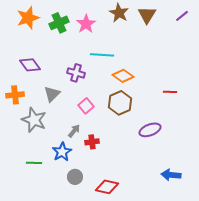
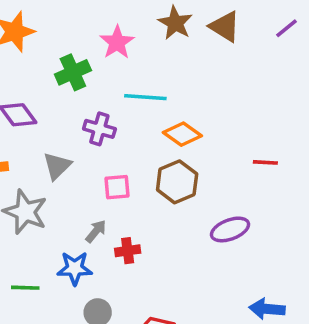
brown triangle: (147, 15) -> (225, 26), turned -30
green cross: (59, 23) -> (73, 72), moved
pink square: (86, 106) -> (117, 187), turned 35
blue star: (62, 152) -> (75, 268), turned 30

